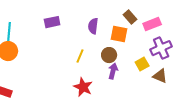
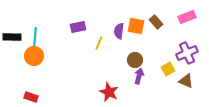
pink rectangle: (152, 24) -> (187, 17), moved
orange square: (119, 34) -> (136, 26), moved
yellow line: (80, 56) -> (99, 43), moved

